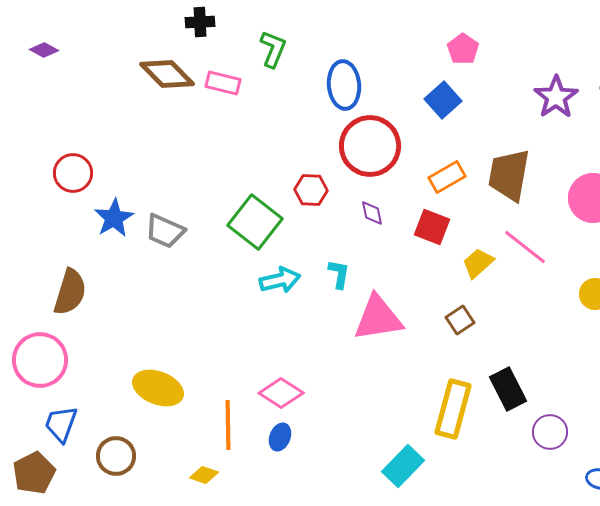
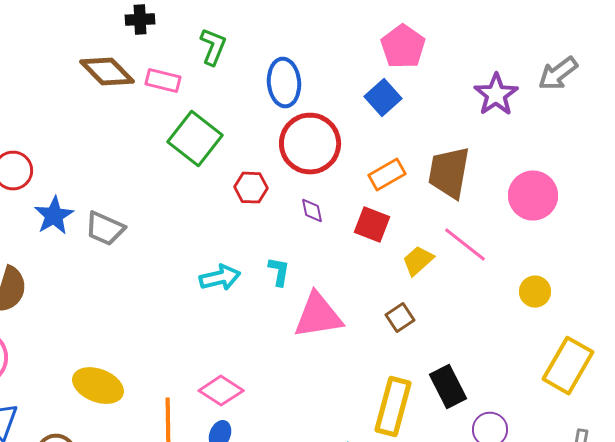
pink pentagon: (463, 49) -> (403, 47), size x1.4
green square: (255, 222) -> (195, 139), moved

